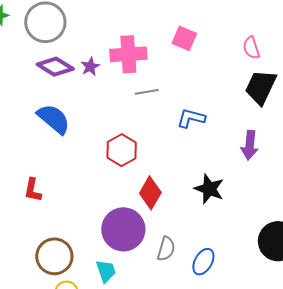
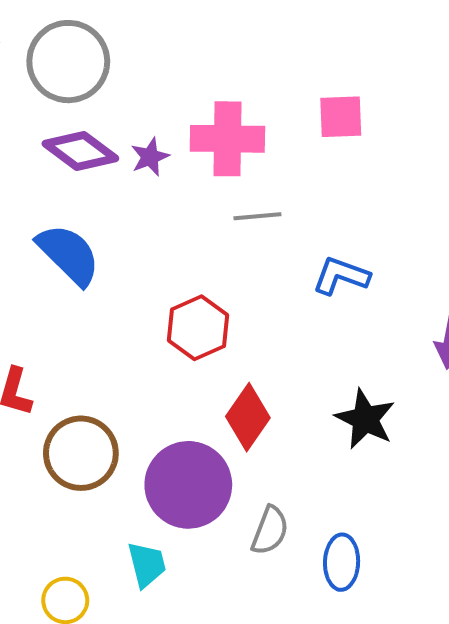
pink square: (184, 38) -> (341, 117), turned -30
brown circle: (54, 256) -> (81, 453), moved
blue ellipse: (203, 262) -> (342, 562), turned -32

